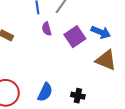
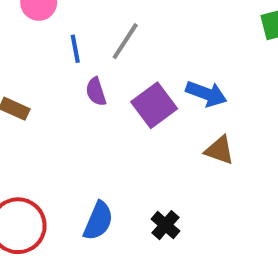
brown triangle: (106, 60) -> (220, 150), size x0.7
black cross: (78, 96) -> (165, 225), turned 32

